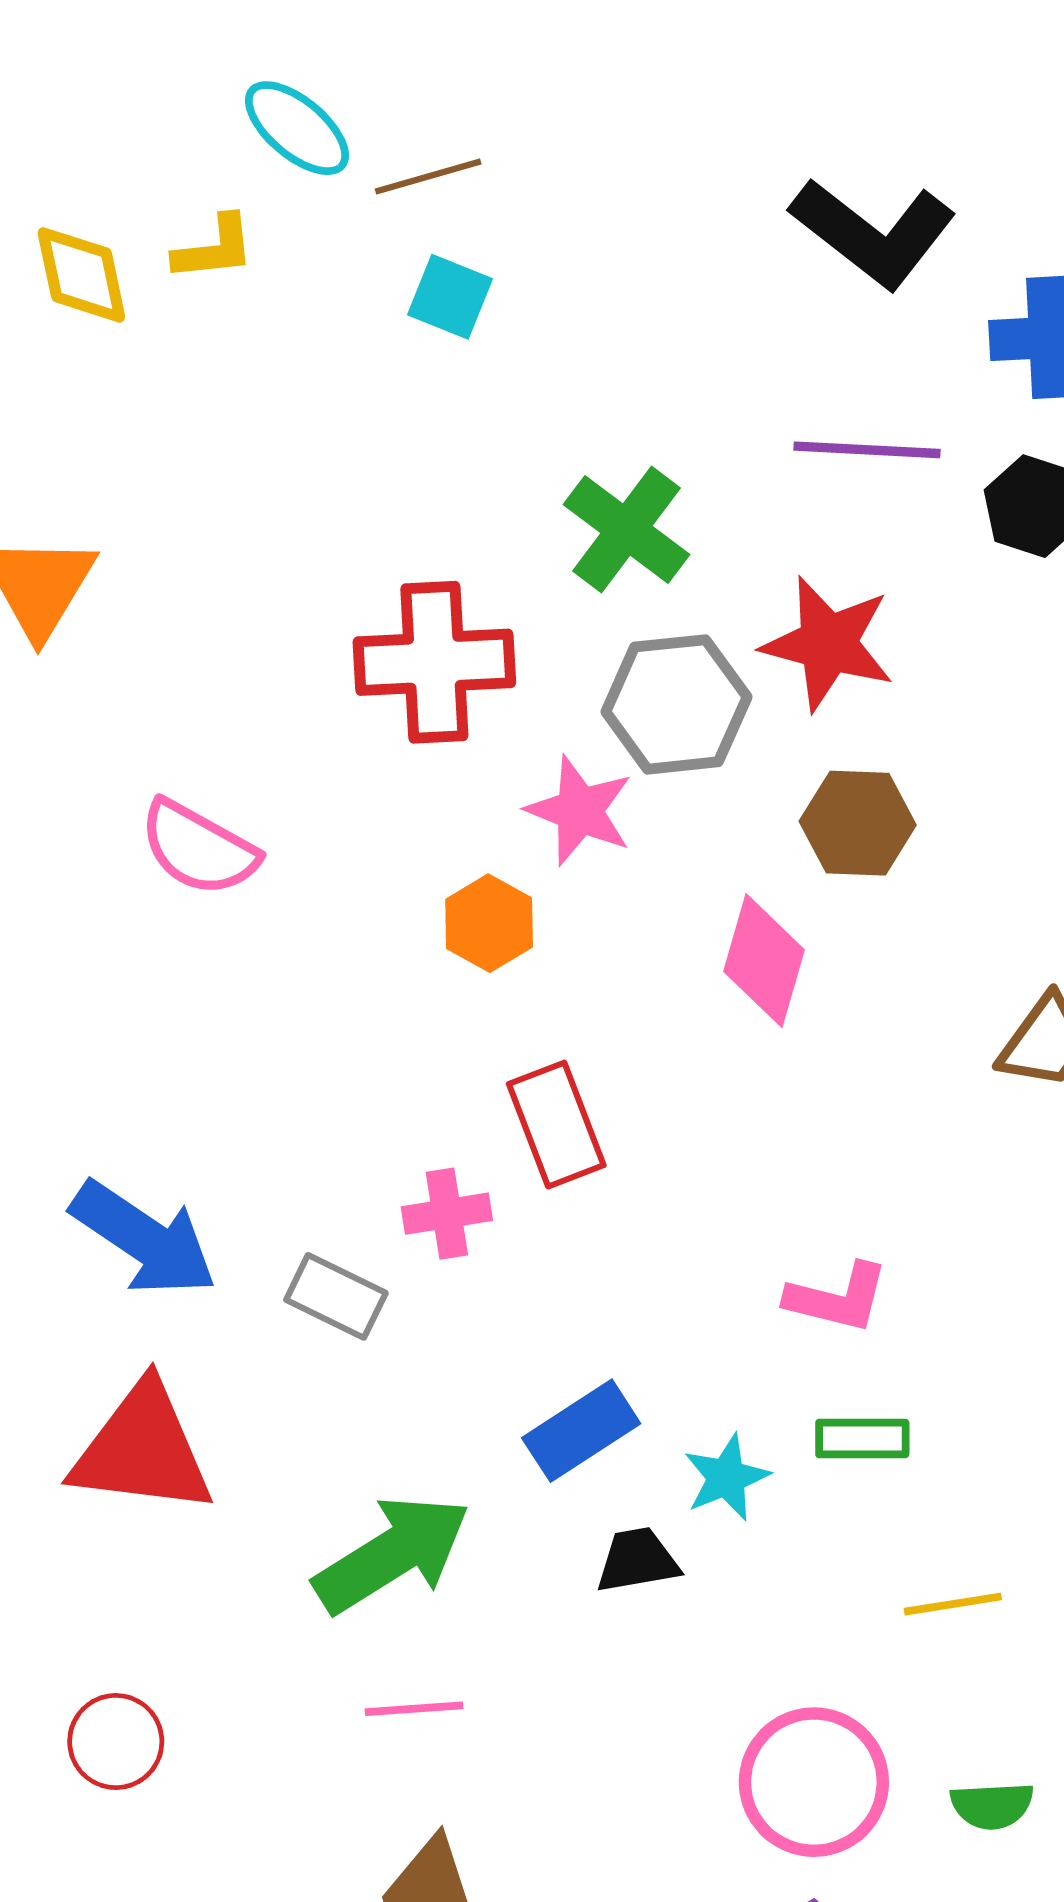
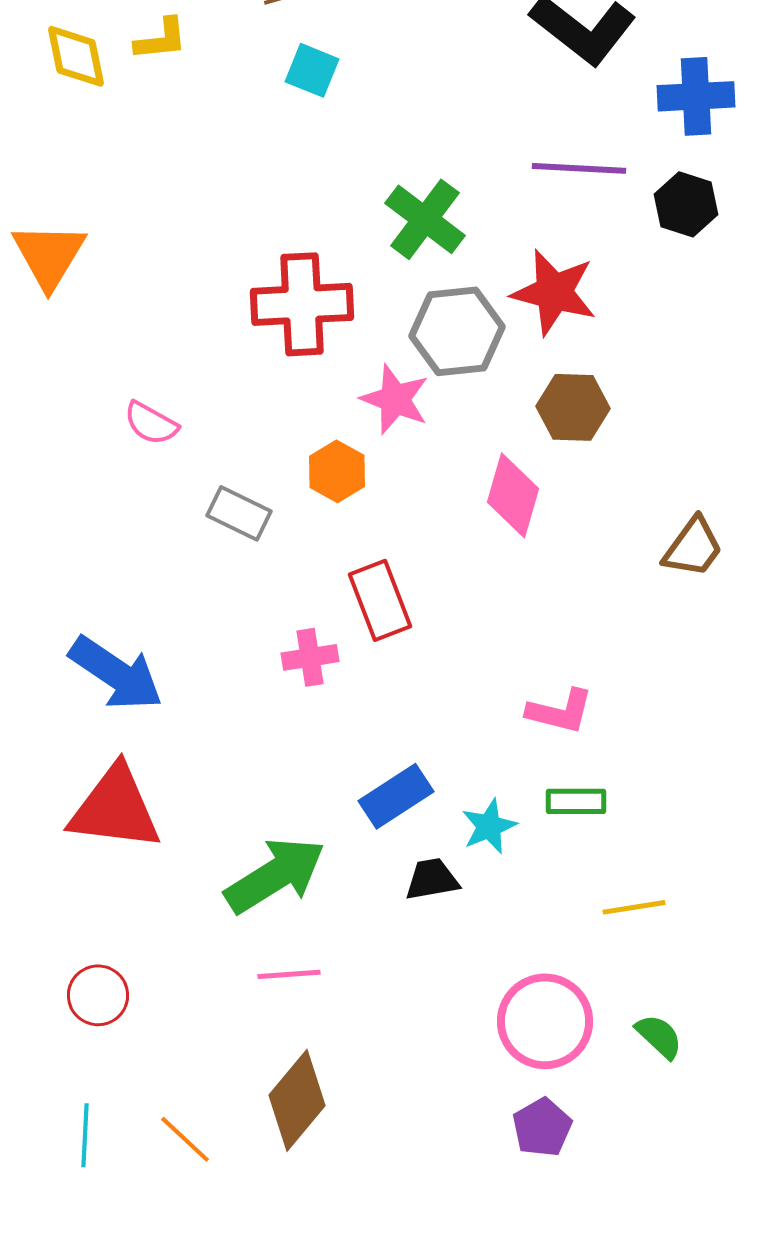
pink semicircle: (199, 848) -> (151, 423), size x0.7
gray rectangle: (336, 1296) -> (239, 513), moved
green semicircle: (992, 1806) -> (659, 1036), turned -134

